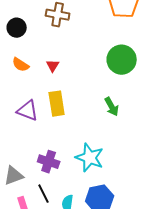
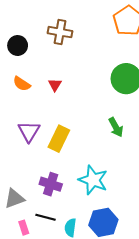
yellow rectangle: (57, 104) -> (59, 139), moved, turned 35
purple triangle: (28, 111) -> (29, 131), turned 40
black line: (44, 194) -> (46, 217), turned -48

